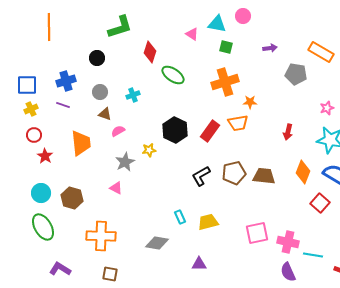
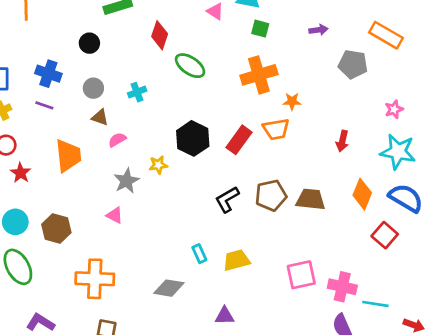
blue cross: (66, 81) -> (48, 74), turned 36

